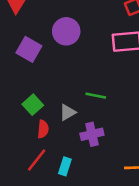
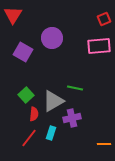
gray triangle: (67, 112) -> (53, 101), size x1.6
cyan rectangle: (65, 166) -> (51, 133), moved

